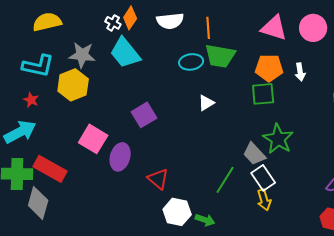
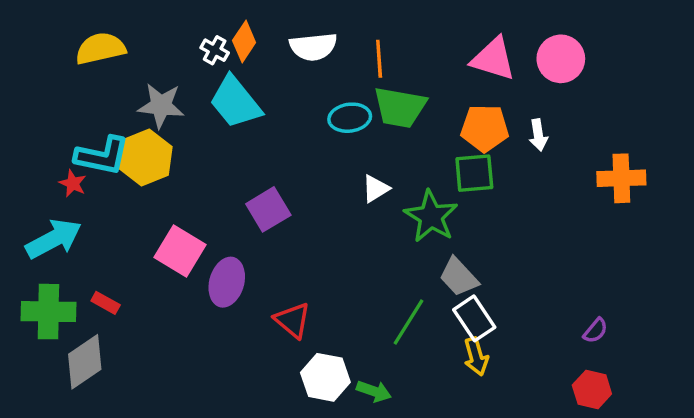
cyan L-shape: (38, 66) -> (102, 156), moved
green star: (278, 139) -> (431, 216), moved
red rectangle: (50, 169) -> (106, 303), size x0.5
gray diamond: (38, 203) -> (85, 362), turned 40

